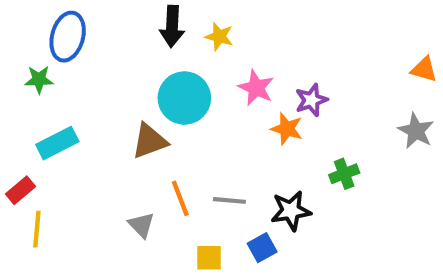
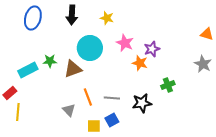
black arrow: (172, 26) -> (72, 15), moved
green star: (39, 80) -> (50, 61), moved
blue square: (262, 248) -> (112, 120), moved
yellow square: (209, 258) -> (94, 126), moved

